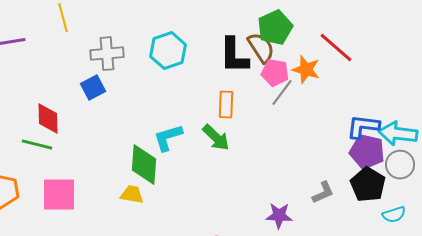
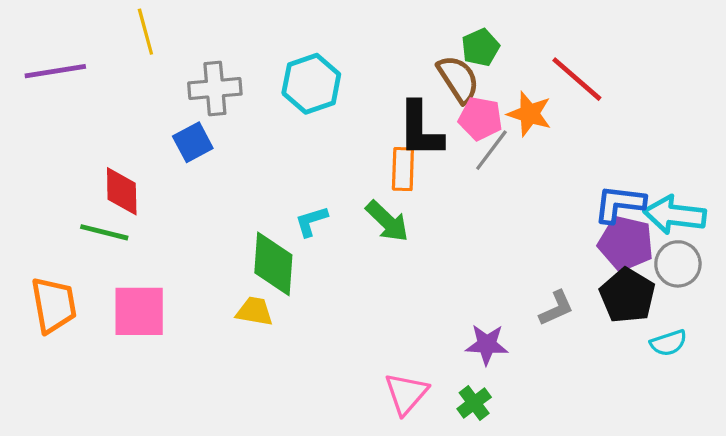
green pentagon: (275, 28) -> (480, 47), size x0.7
black L-shape: (234, 56) -> (420, 130), moved
cyan L-shape: (168, 138) -> (311, 221), size x0.7

